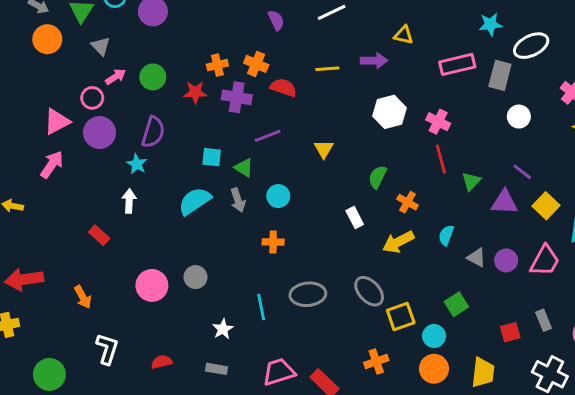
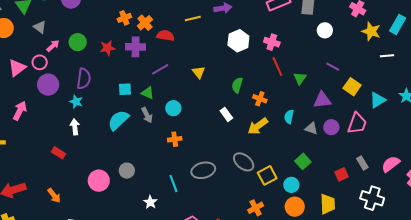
orange cross: (256, 64) -> (145, 23), turned 35
orange cross: (217, 65) -> (124, 18), moved
pink triangle: (57, 122) -> (17, 68), moved
purple triangle: (504, 202) -> (322, 100), moved

